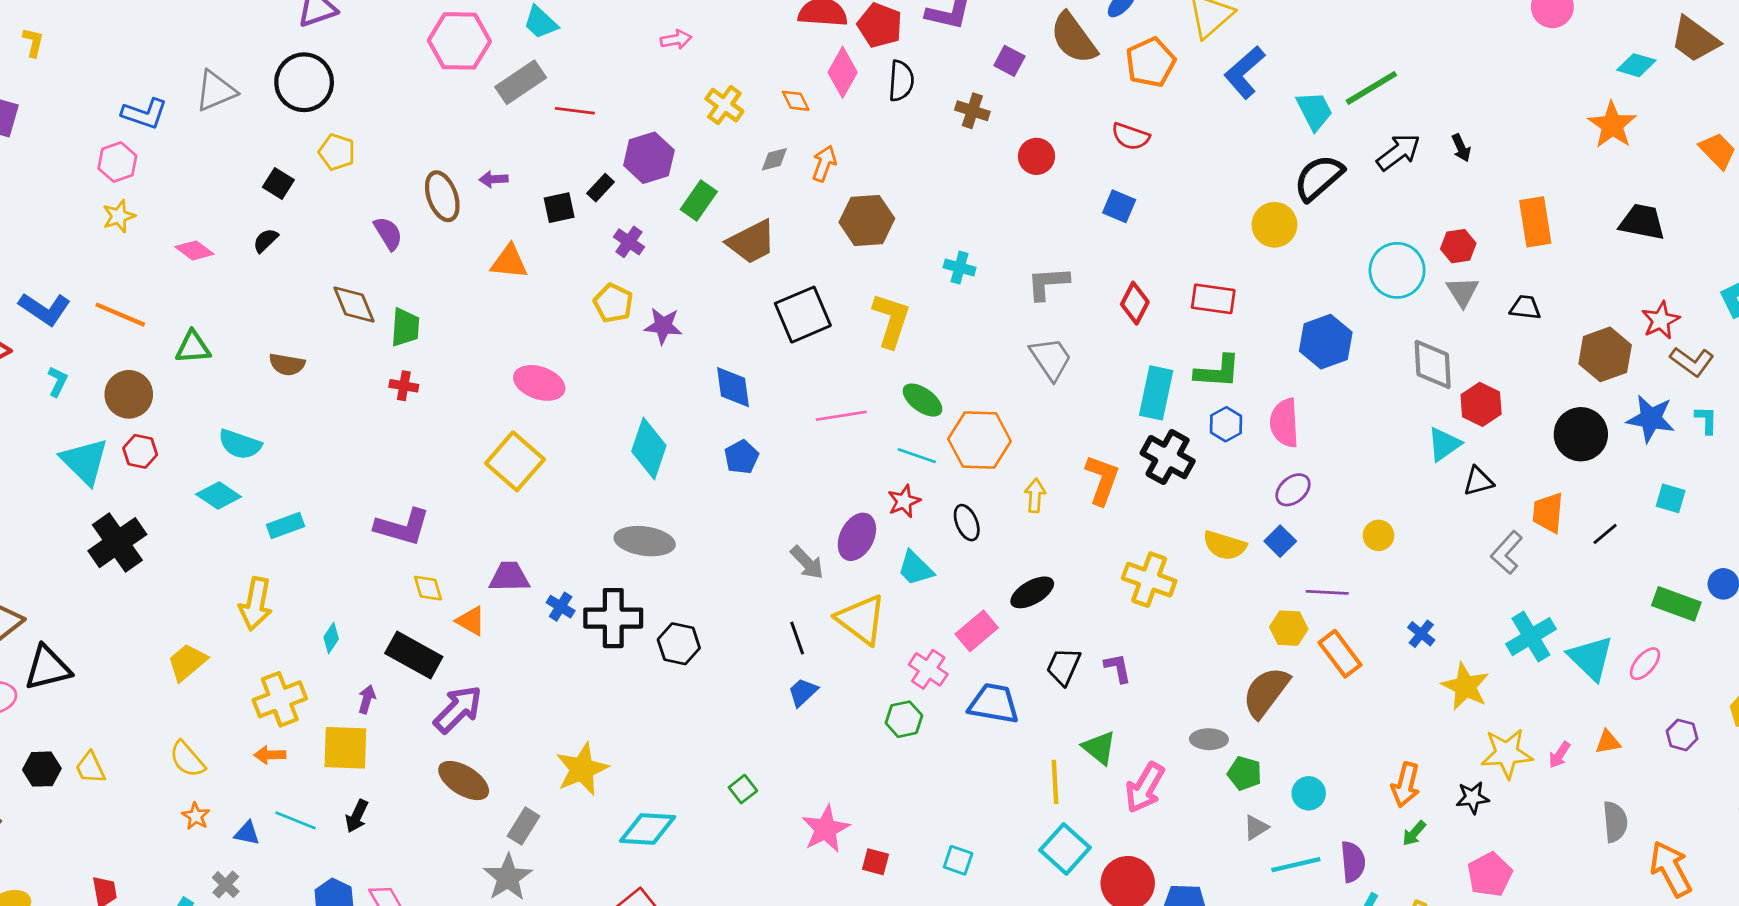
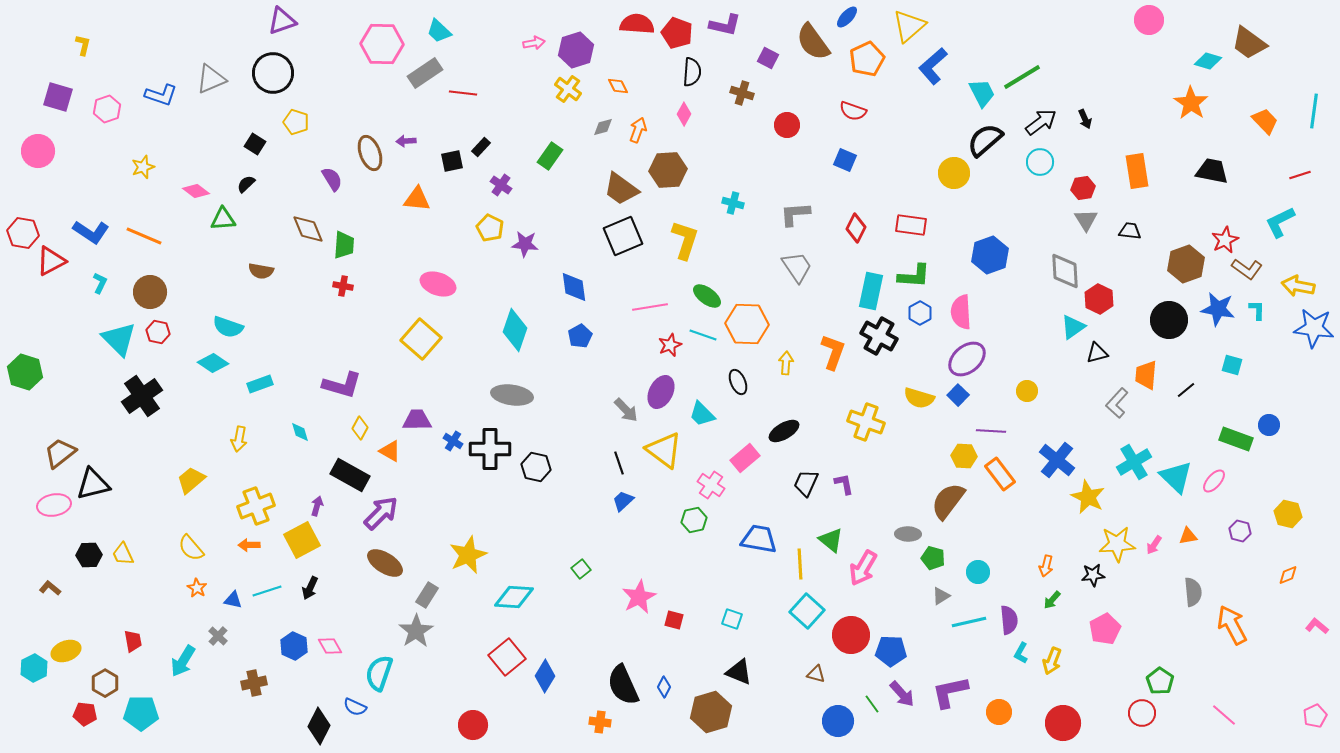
pink diamond: (843, 72) -> (684, 114), moved, size x0.7
purple hexagon: (649, 158) -> (576, 50), moved
pink hexagon: (117, 162) -> (107, 109), moved
brown trapezoid: (751, 242) -> (621, 189), moved, turned 63
cyan circle: (1397, 270) -> (1040, 162), moved, size x0.7
green triangle: (193, 347) -> (223, 219), moved
purple ellipse: (1293, 490) -> (967, 359), size x1.5
red star: (904, 501) -> (670, 345), moved
yellow diamond: (428, 588) -> (360, 428), turned 45
yellow arrow: (256, 604) -> (239, 439), size x0.7
blue cross: (1421, 634) -> (1057, 460), size x1.8
cyan diamond: (331, 638) -> (300, 432), moved, turned -50
blue trapezoid: (994, 704) -> (759, 539), moved
yellow square: (345, 748) -> (302, 540), turned -30
orange arrow: (1406, 785) -> (1046, 566), size x0.7
cyan line: (295, 820) -> (267, 591), turned -40

